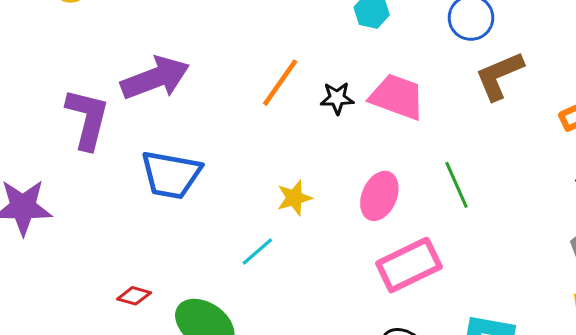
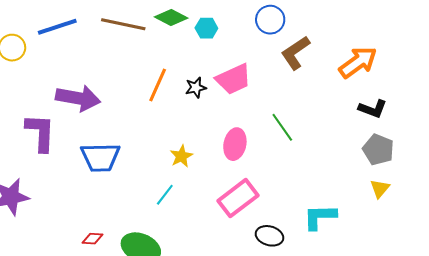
purple arrow: (155, 78) -> (78, 98), turned 42
pink trapezoid: (397, 97) -> (233, 79), turned 147
pink rectangle: (409, 265) -> (238, 198), moved

